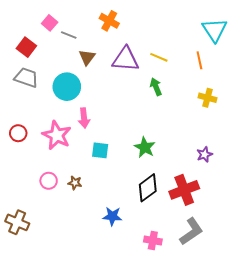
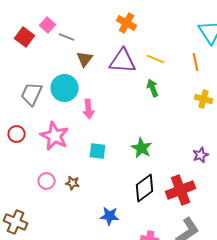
orange cross: (109, 21) -> (127, 23), moved
red square: (26, 47) -> (25, 37), moved
gray trapezoid: (26, 78) -> (32, 94), moved, turned -85
pink arrow: (84, 118) -> (89, 109), moved

